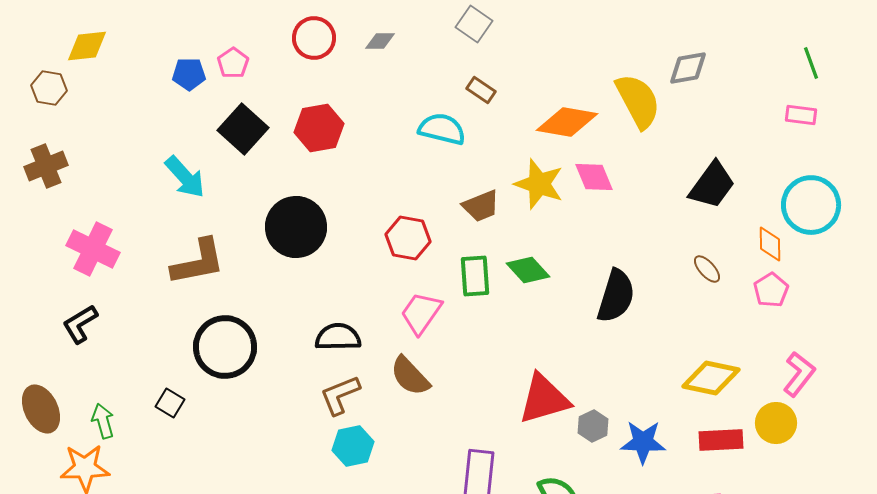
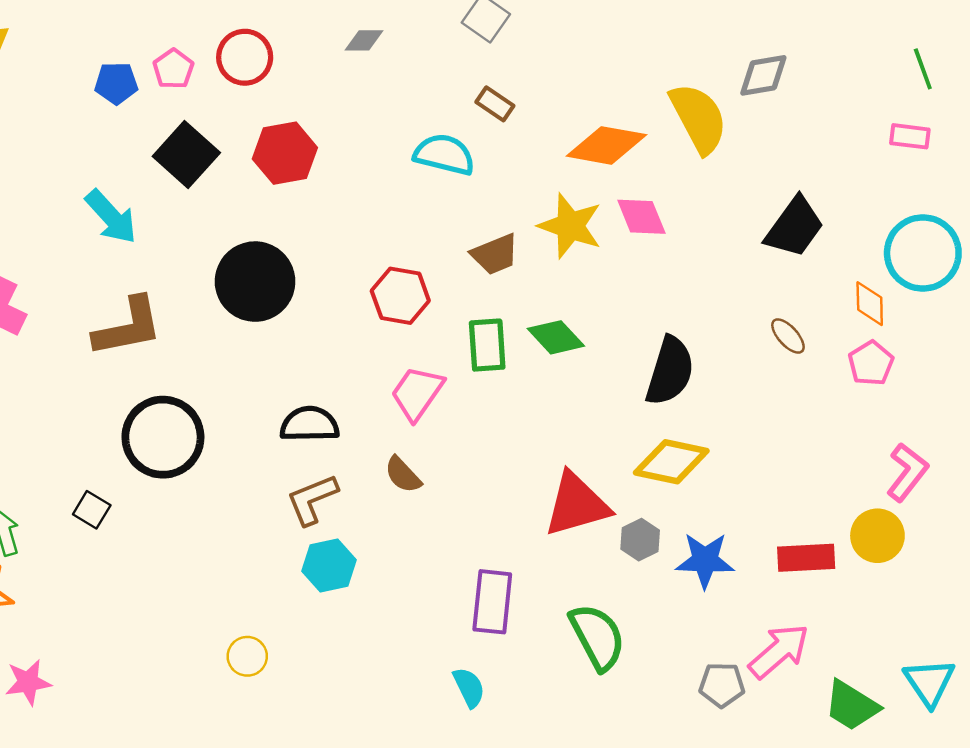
red circle: (314, 38) -> (245, 57), moved
brown semicircle: (410, 376) -> (403, 475), size x0.7
yellow diamond: (711, 378) -> (671, 462), moved

